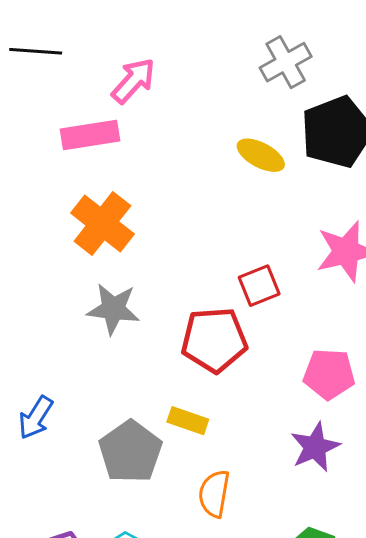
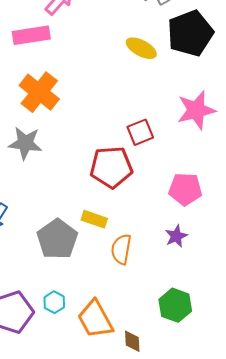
gray star: (113, 309) -> (25, 143), moved
purple star: (315, 447) -> (176, 236), size x0.7
orange semicircle: (214, 494) -> (121, 249), moved

